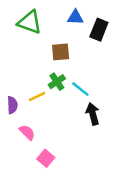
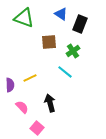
blue triangle: (75, 17) -> (61, 14), turned 32
green cross: (57, 82) -> (73, 51), moved
black arrow: (93, 114) -> (50, 103), moved

